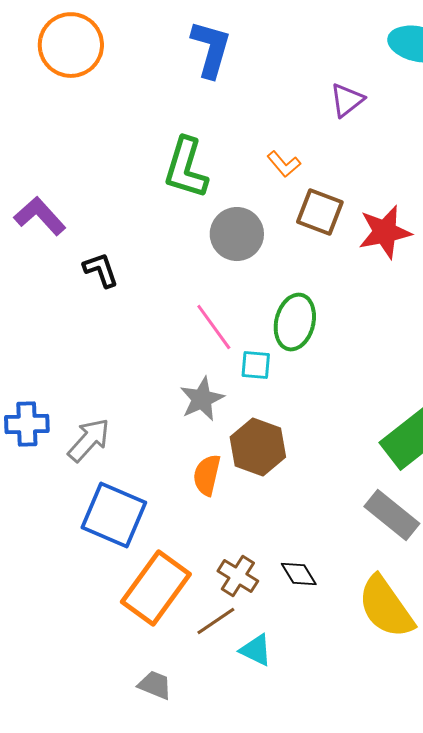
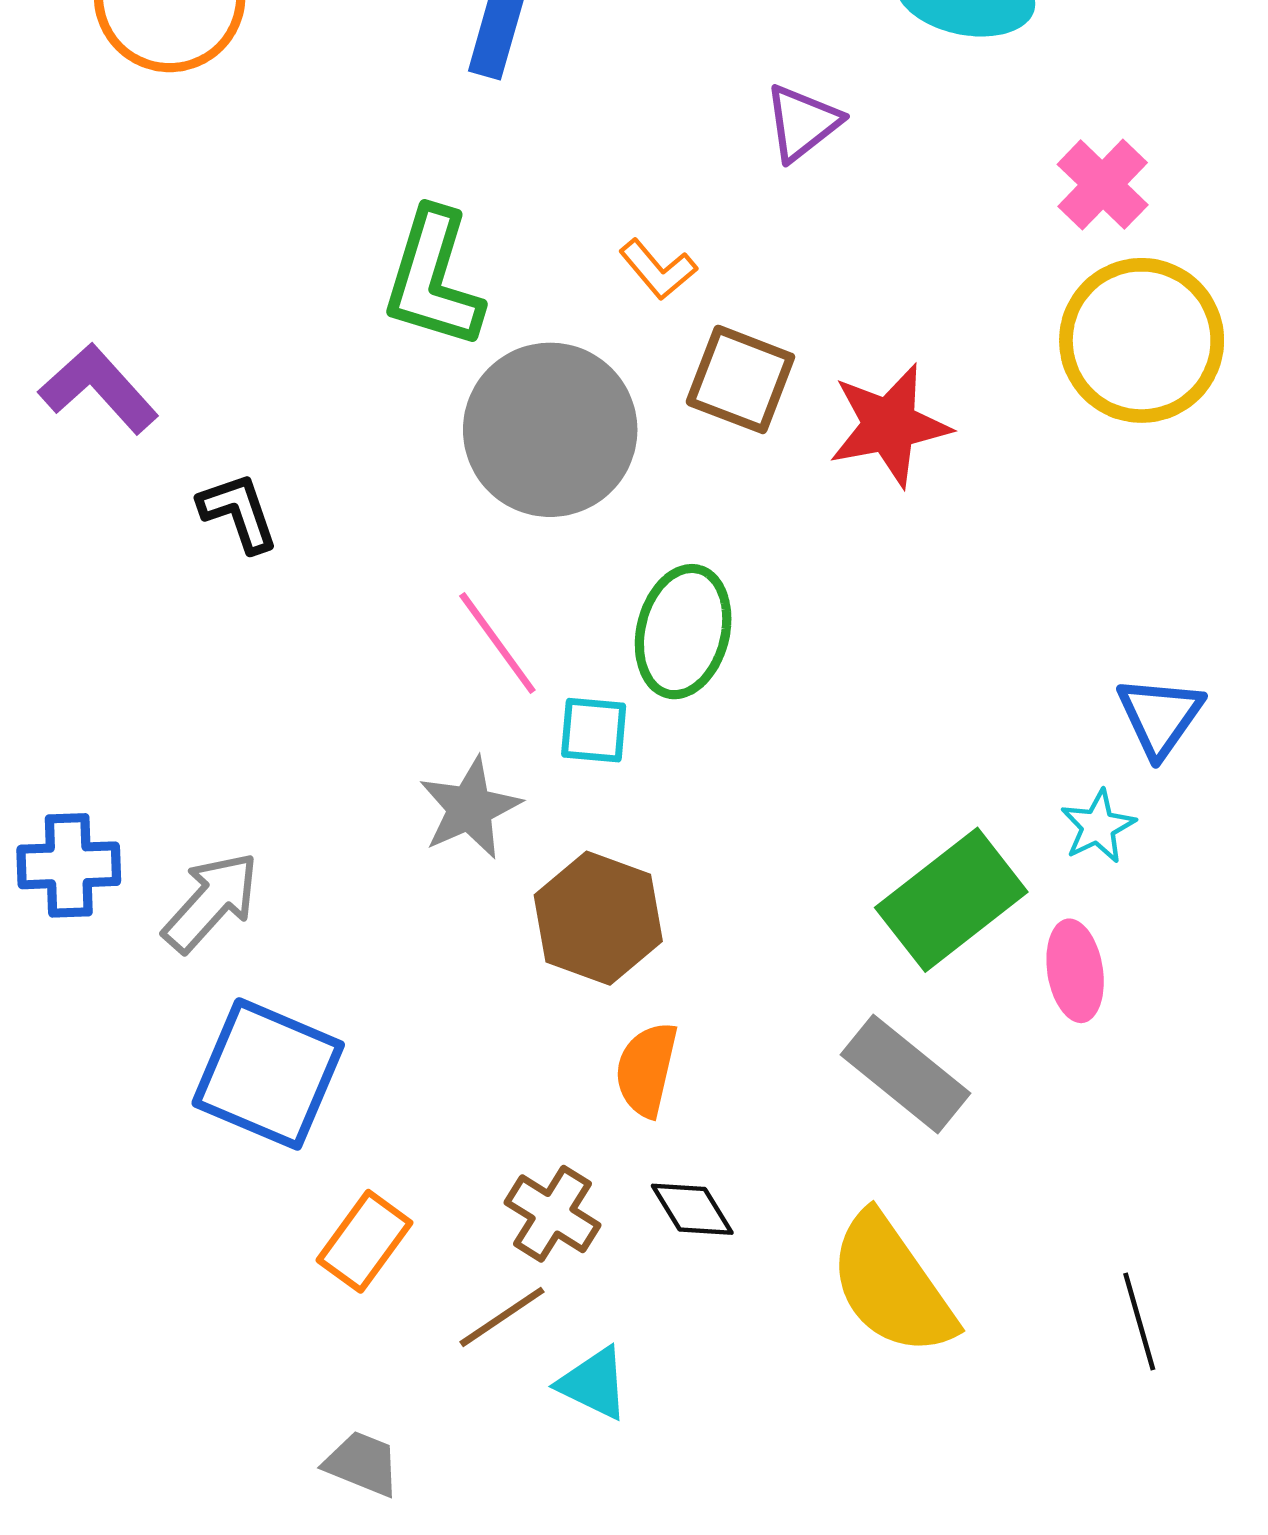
gray circle: (237, 234) -> (550, 430), size x1.4
orange semicircle: (207, 475) -> (646, 1069), moved
orange rectangle: (156, 588) -> (364, 1241), size x0.6

